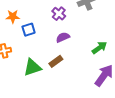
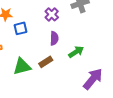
purple semicircle: (63, 37) -> (54, 38), turned 112
green arrow: (99, 48) -> (76, 52), moved

